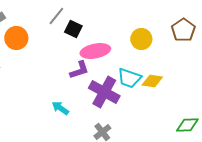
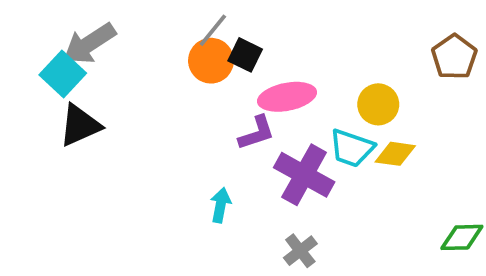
orange circle: (16, 38) -> (211, 61), moved
yellow circle: (141, 39) -> (378, 104), moved
cyan arrow: (60, 108) -> (220, 205), turned 66

